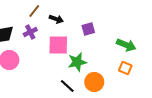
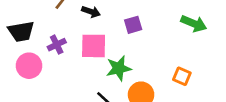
purple cross: (30, 32) -> (57, 45), moved
green arrow: (126, 45) -> (194, 24), moved

